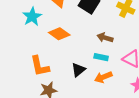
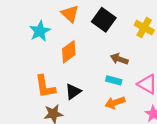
orange diamond: (59, 34) -> (69, 52), turned -75
black triangle: (78, 70) -> (73, 92), moved

